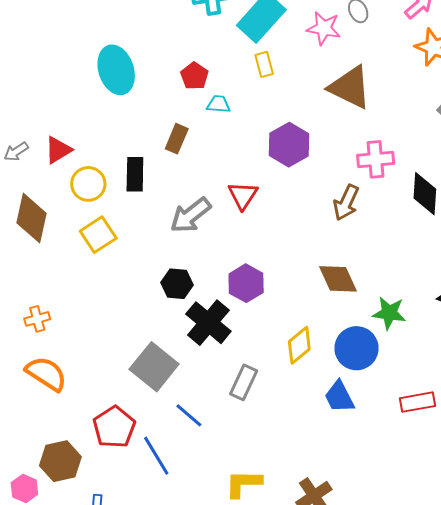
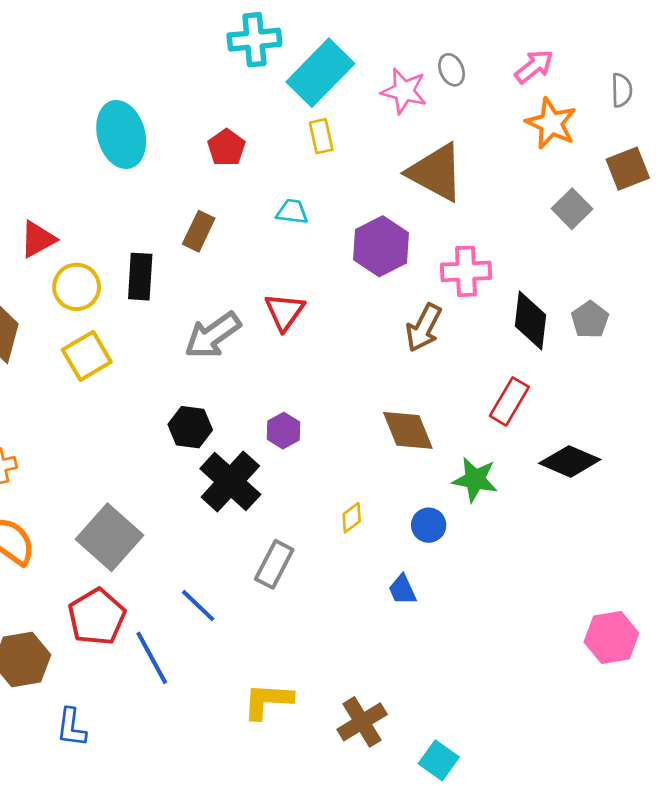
cyan trapezoid: (218, 104) -> (292, 212), moved
purple hexagon: (289, 145) -> (381, 246), moved
purple hexagon: (246, 283) -> (283, 431), size x0.7
yellow diamond: (299, 345) -> (352, 518), size x0.6
blue circle: (356, 348) -> (429, 525), size x0.6
gray square: (154, 367) -> (110, 537), moved
blue trapezoid: (339, 397) -> (402, 590), size x0.7
red rectangle: (418, 402) -> (509, 401), moved, turned -52

